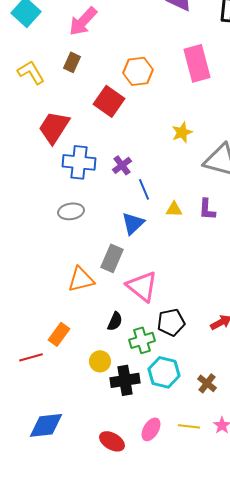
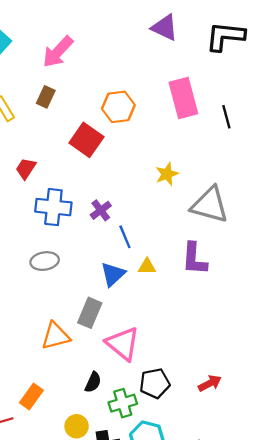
red trapezoid: (54, 127) -> (26, 169), size x0.6
yellow triangle: (174, 209) -> (147, 267), moved
purple L-shape: (207, 209) -> (194, 259), size x1.4

